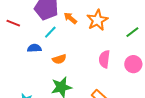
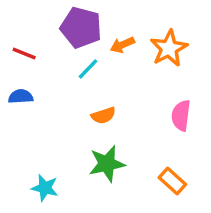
orange arrow: (70, 18) -> (122, 45), turned -64
blue semicircle: (34, 48) -> (21, 97), moved

